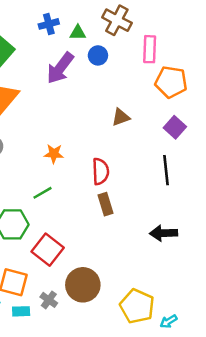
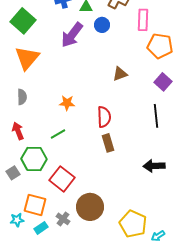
cyan rectangle: (21, 311) -> (41, 228), turned -32

